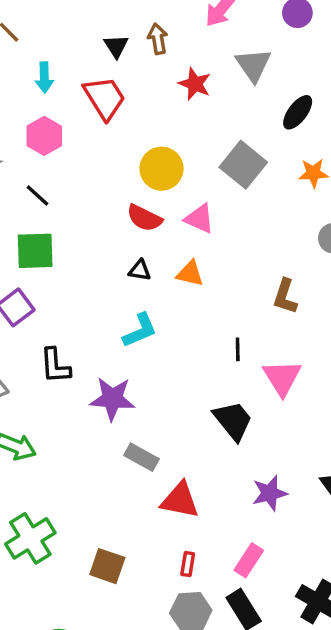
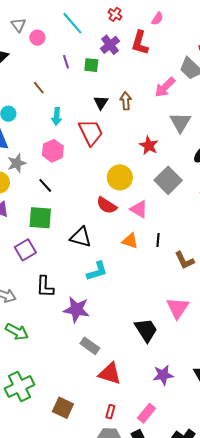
red star: (195, 84) -> (149, 145), moved
black triangle: (140, 270) -> (81, 237), moved, size x1.6
brown L-shape: (285, 296) -> (184, 260), turned -50
black line: (238, 349) -> (158, 240), moved

